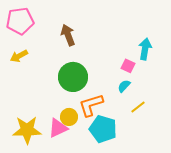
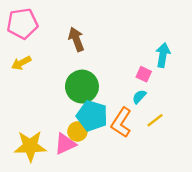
orange L-shape: (91, 105) -> (121, 123), moved, turned -40
cyan pentagon: (103, 129) -> (92, 116), moved

